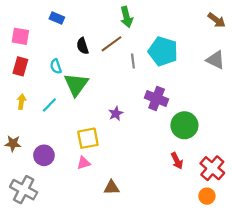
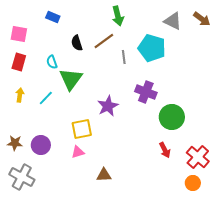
gray triangle: (216, 60) -> (173, 21), moved
purple star: (116, 114) -> (108, 106), size x1.5
brown star: (13, 144) -> (15, 143), moved

